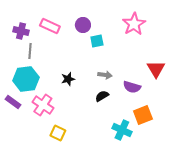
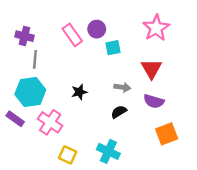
pink rectangle: (50, 26) -> (72, 35), moved, turned 30
red triangle: (156, 69) -> (151, 69), moved
cyan cross: (122, 130) -> (108, 151), moved

